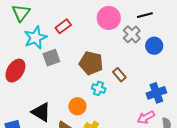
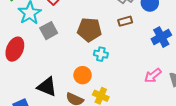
brown rectangle: (119, 75) -> (125, 21), moved, turned -56
blue cross: (156, 93) -> (161, 37), moved

